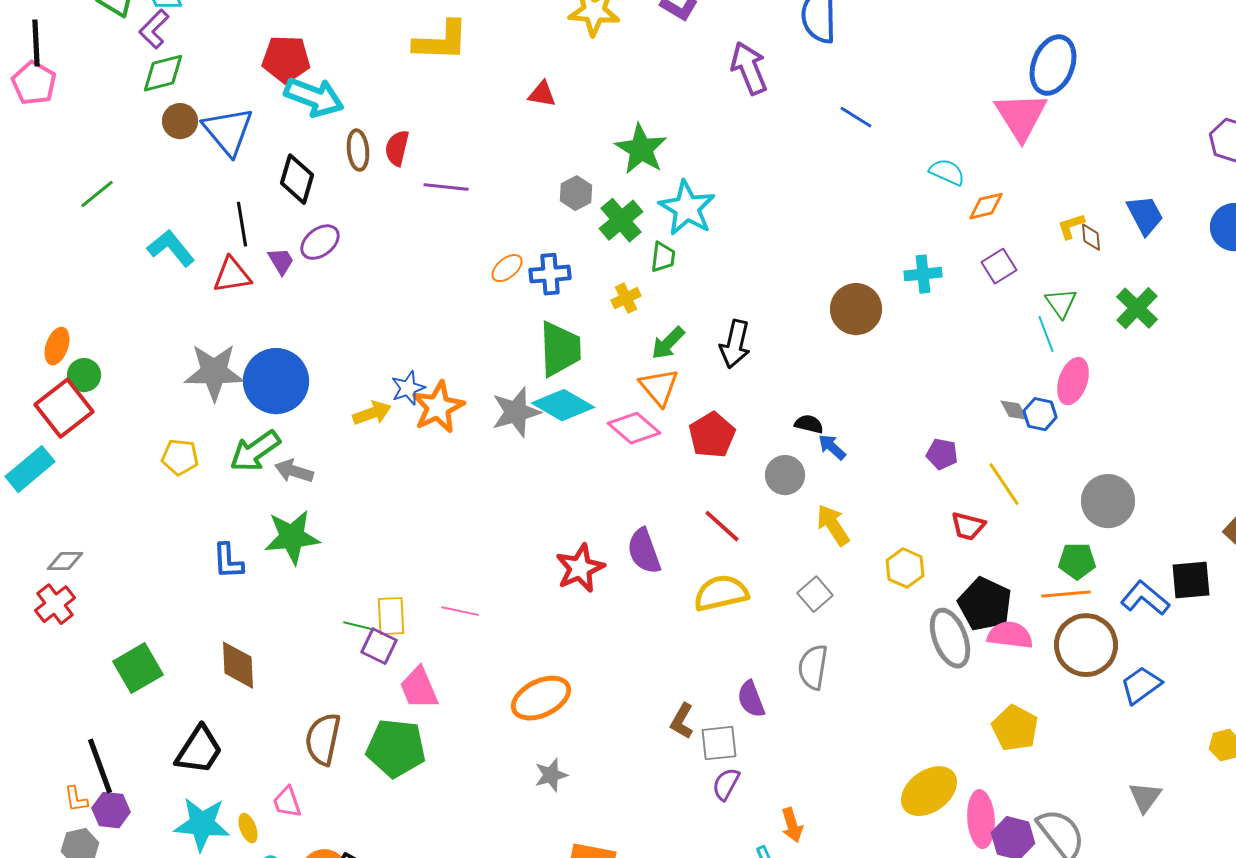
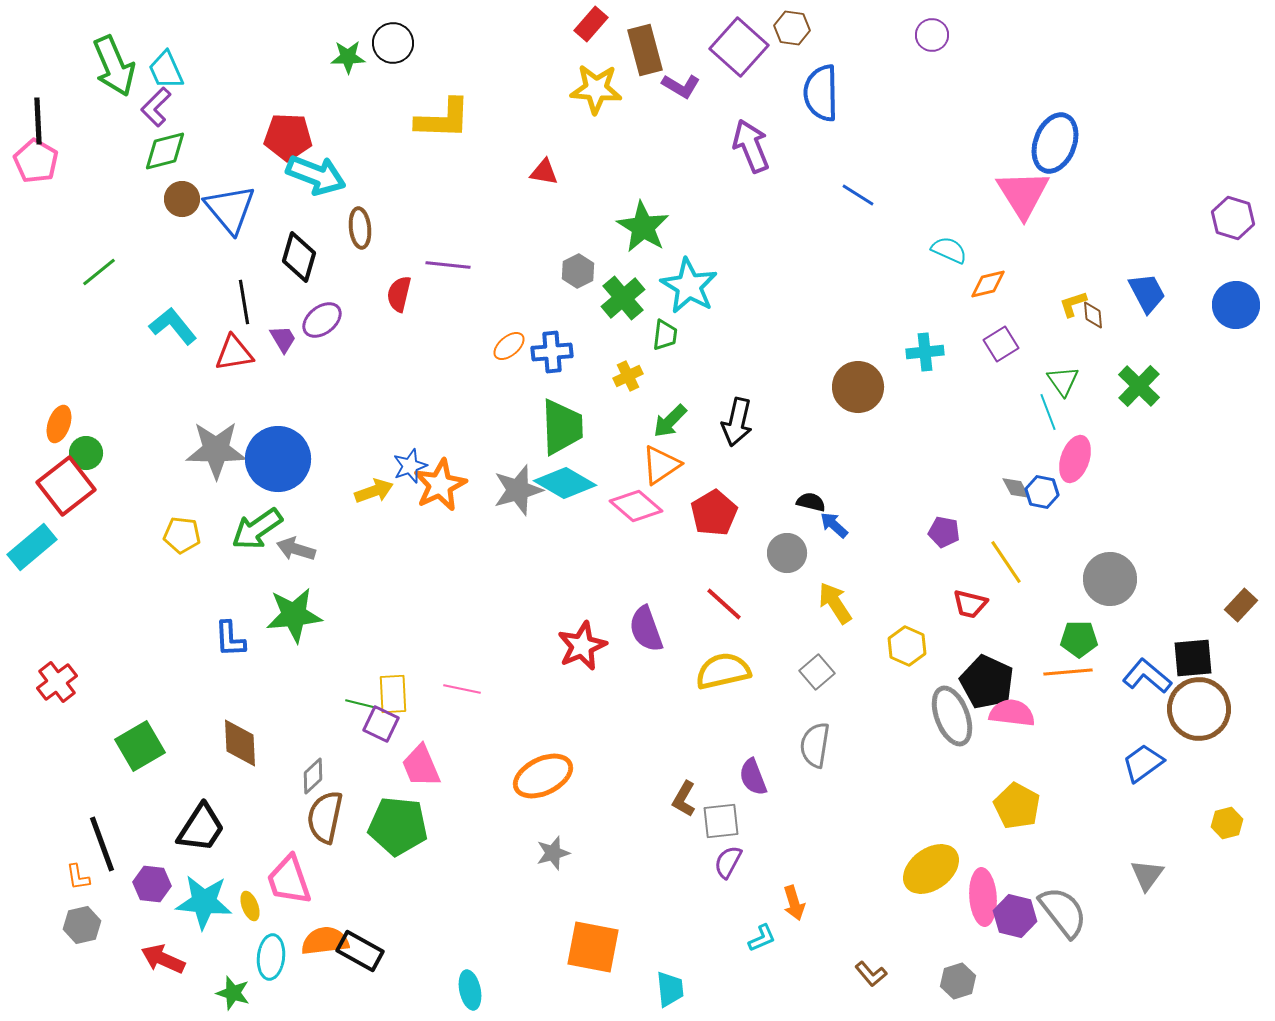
red semicircle: (397, 148) -> (399, 294), moved
orange triangle: (659, 387) -> (661, 465), turned 36
gray diamond: (65, 561) -> (313, 776), moved, turned -42
brown circle: (1086, 645) -> (1199, 709), moved
pink trapezoid: (287, 802) -> (289, 880), size x1.6
purple hexagon: (111, 810) -> (152, 884), moved

